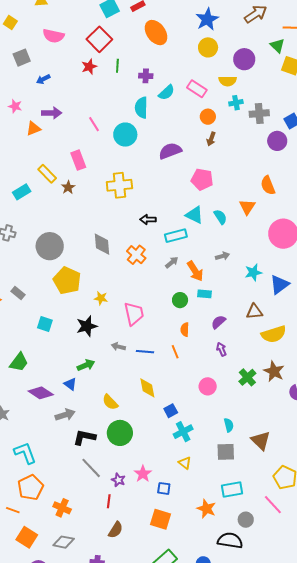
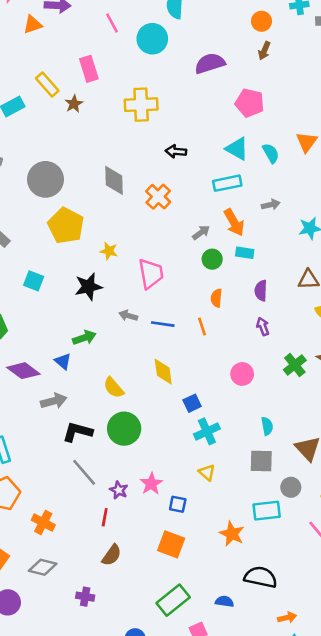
cyan rectangle: (176, 236) -> (227, 183), moved
gray arrow: (172, 262) -> (201, 233), moved
purple semicircle: (218, 322) -> (261, 291), turned -49
gray circle: (246, 520) -> (291, 487), moved

